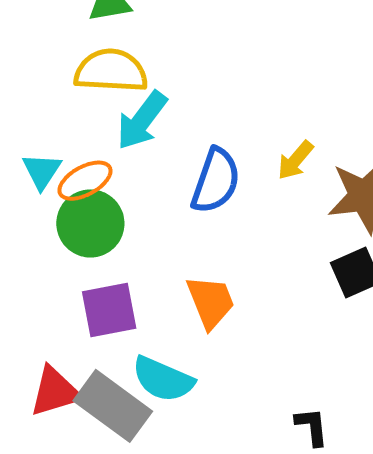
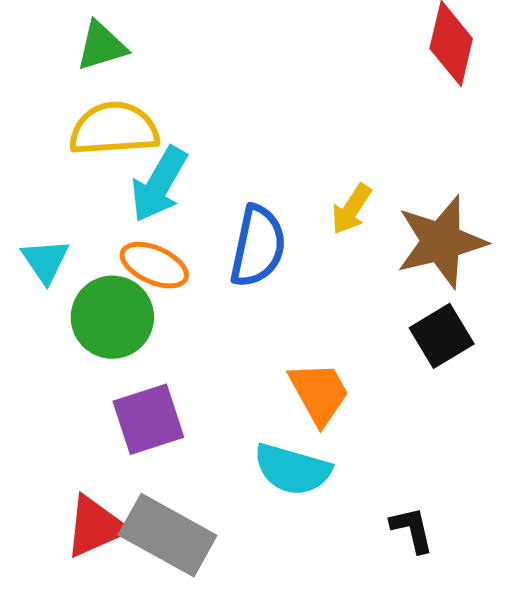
orange ellipse: (85, 181) -> (154, 265), moved, turned 60
orange trapezoid: (211, 302) -> (319, 393), moved
cyan semicircle: (163, 379) -> (292, 469), moved

